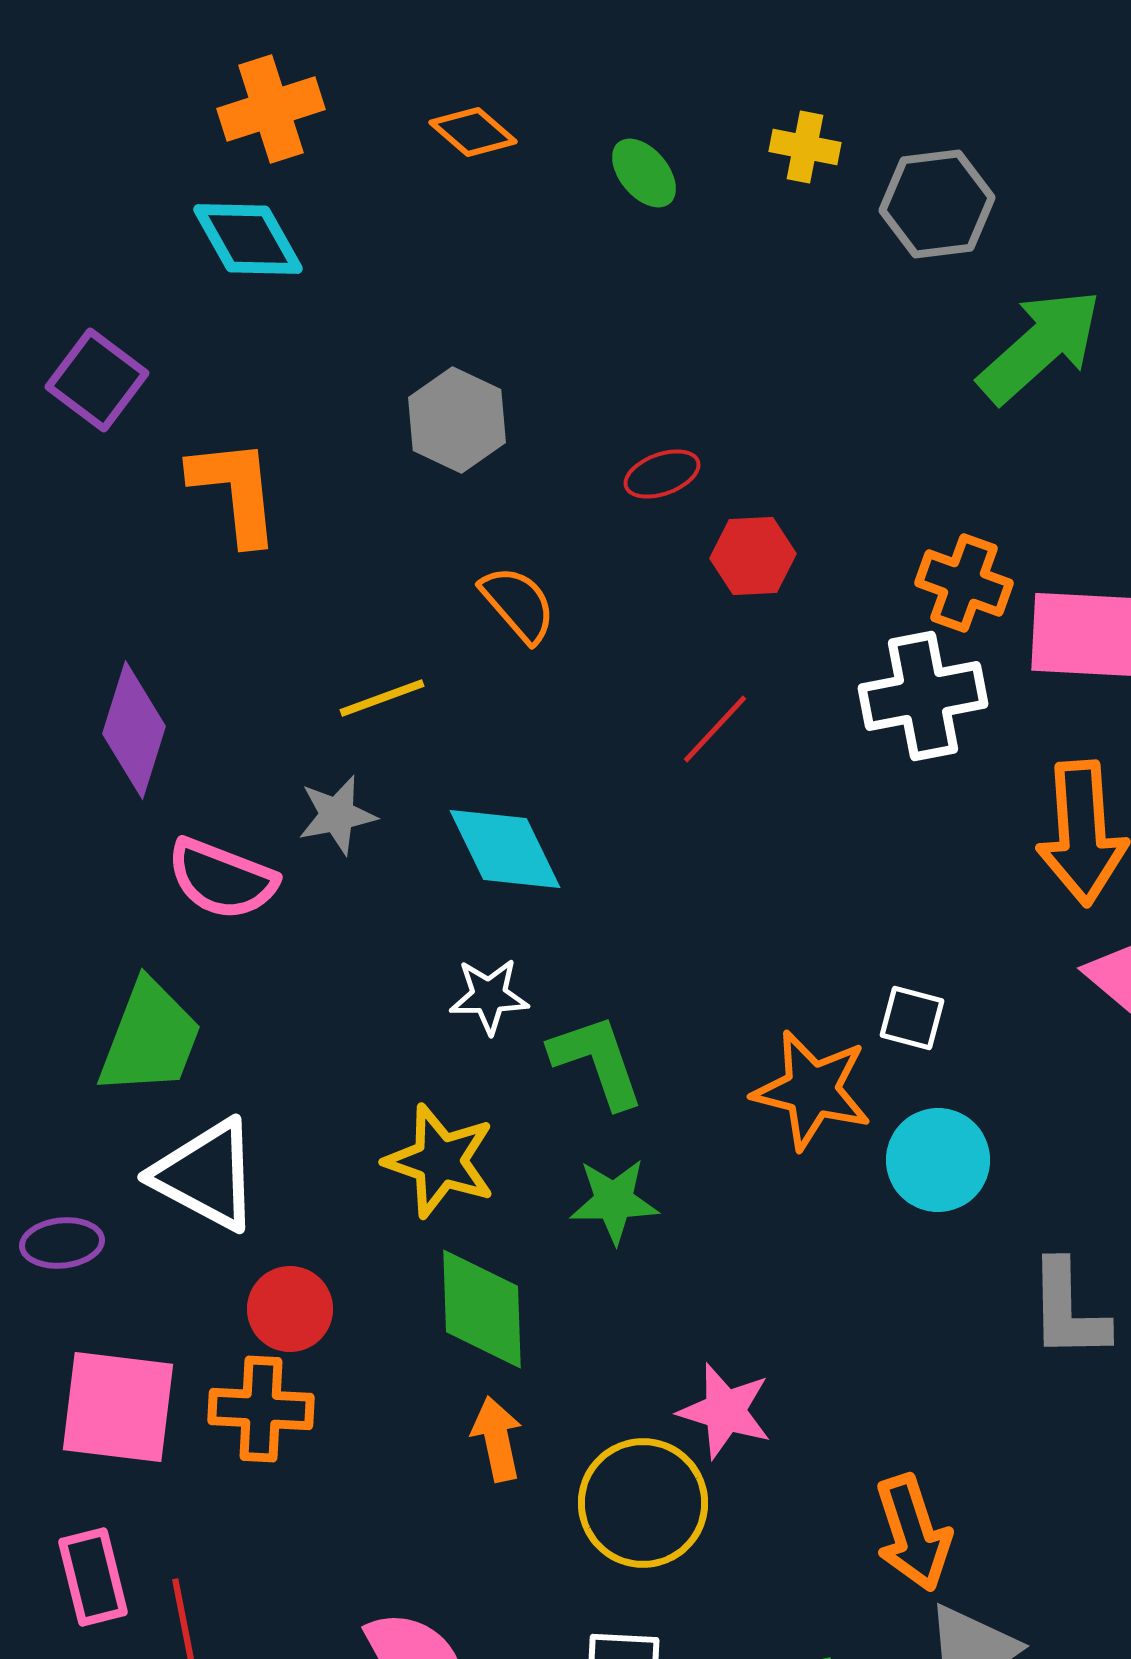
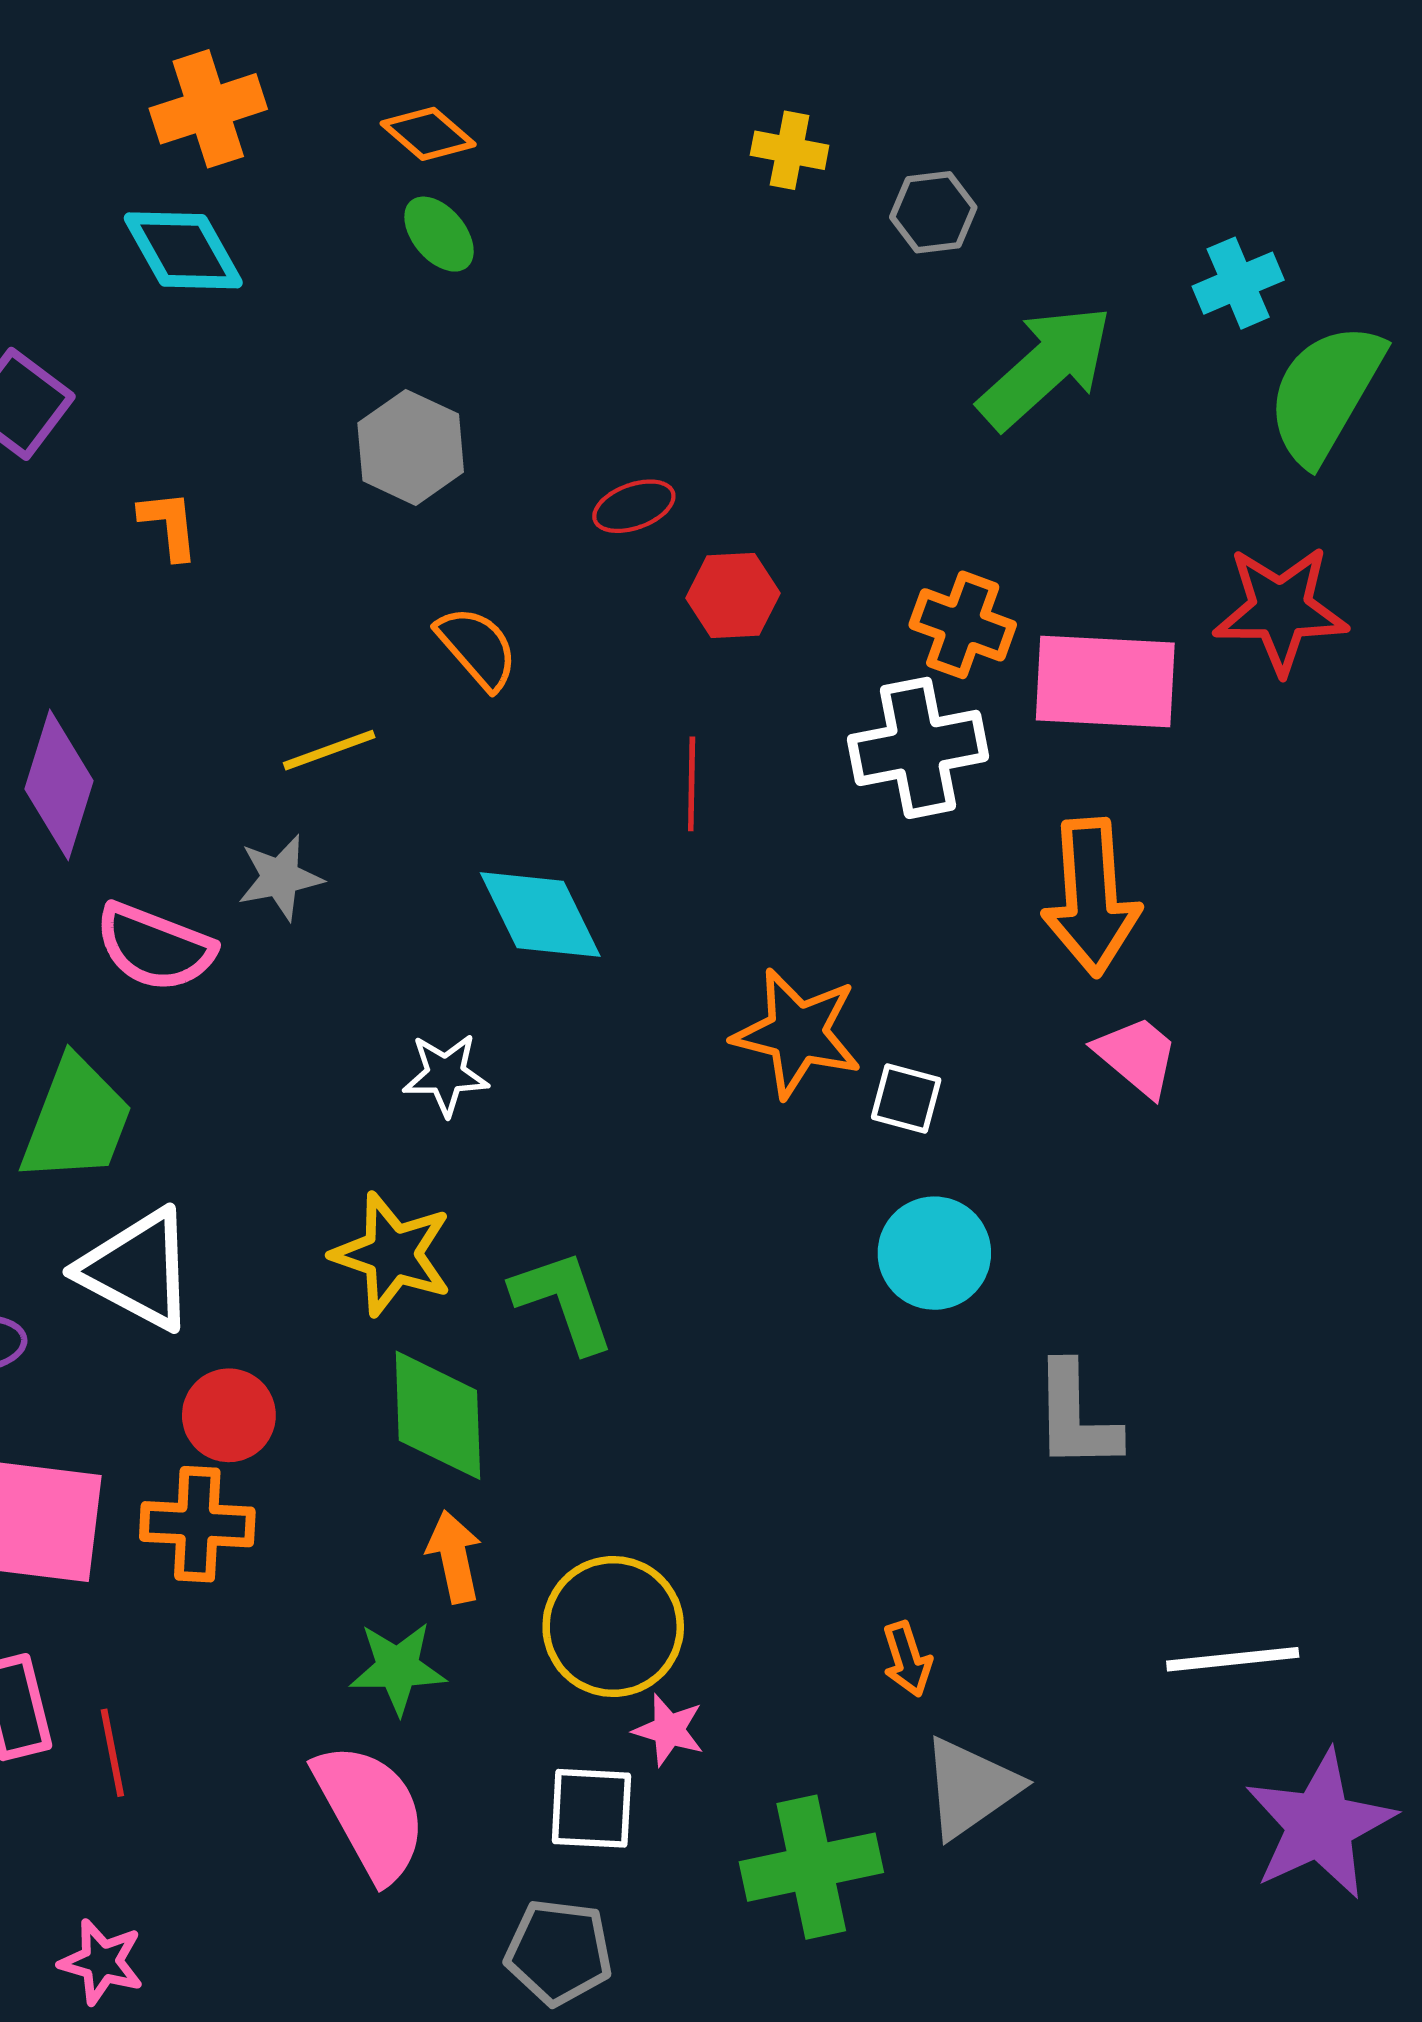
green ellipse: (644, 173) -> (439, 234), moved
gray hexagon: (937, 204) -> (933, 212), size x0.7
orange L-shape: (235, 491) -> (169, 525), size x0.6
red line: (715, 729) -> (692, 784), turned -42
cyan diamond: (505, 849) -> (540, 914), moved
green L-shape: (597, 1061) -> (563, 1301), moved
orange star: (812, 1090) -> (797, 1033), moved
green star: (614, 1201) -> (398, 1668), moved
pink star: (725, 1411) -> (669, 1730), moved, size x0.7
orange arrow: (913, 1533) -> (907, 1659), size x0.6

